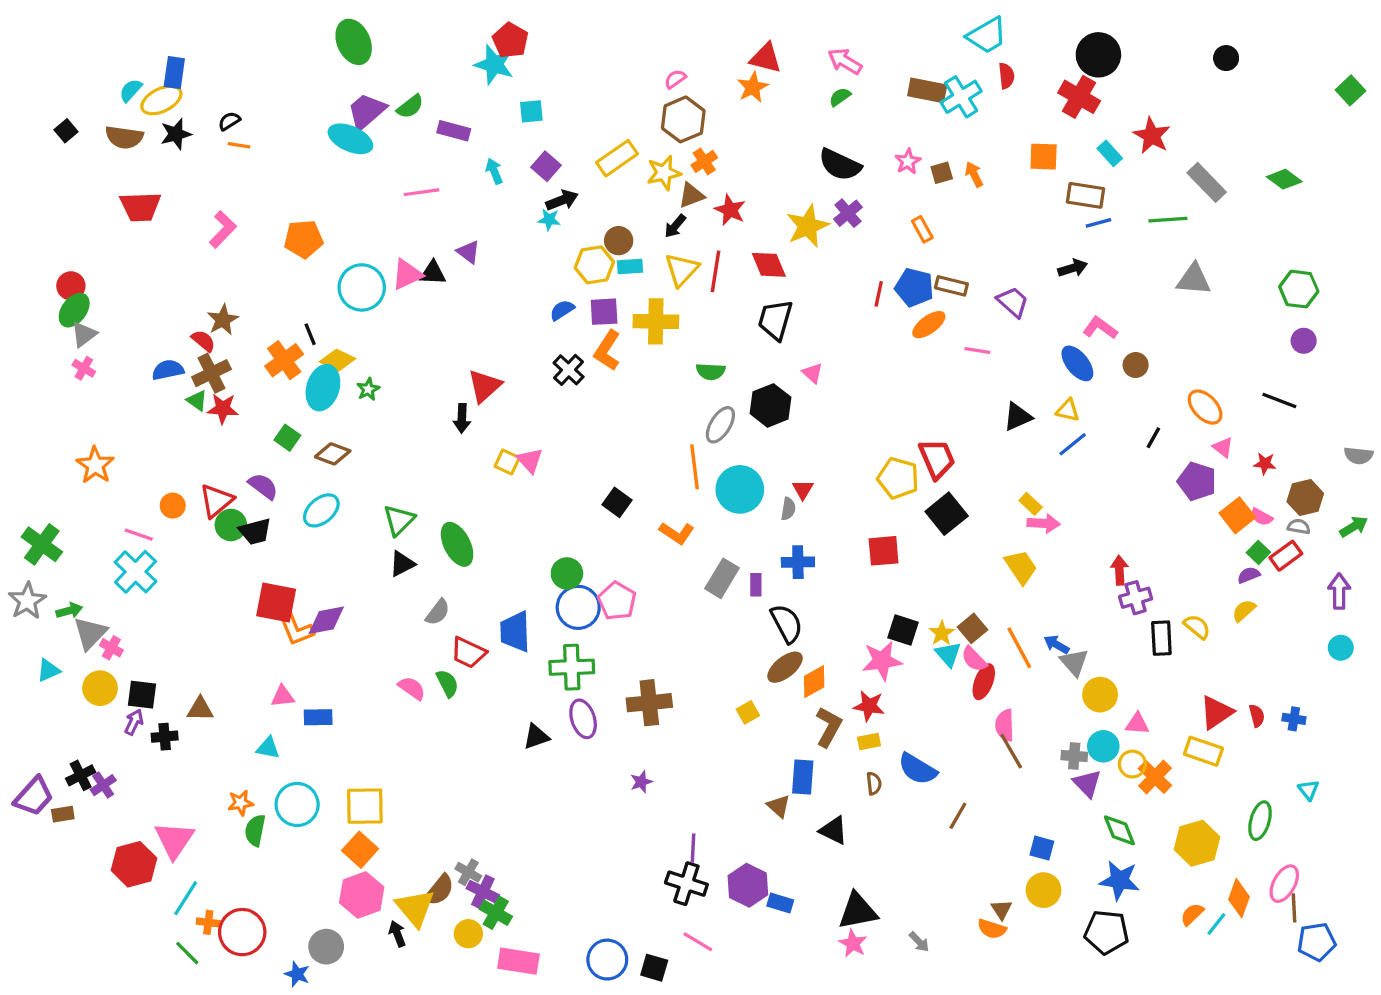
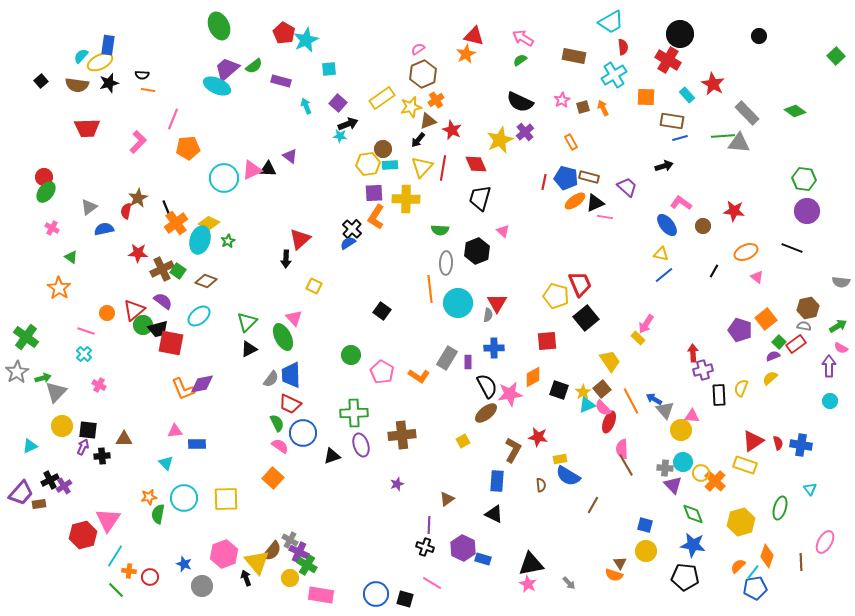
red pentagon: (510, 40) -> (284, 33), moved
cyan star: (494, 65) -> (306, 40), turned 30
cyan cross: (961, 97) -> (614, 75), moved
black semicircle: (229, 121) -> (142, 75), turned -144
pink line: (422, 192) -> (173, 119), moved, turned -60
gray triangle: (1194, 279) -> (739, 143), moved
blue semicircle: (562, 310) -> (348, 243), moved
gray triangle: (84, 334) -> (89, 207), moved
black line: (310, 334) -> (166, 207), moved
red semicircle: (203, 341) -> (126, 211), turned -119
purple circle: (1304, 341) -> (807, 211), size x1.6
brown cross: (211, 373) -> (162, 269), moved
green triangle: (197, 401) -> (71, 257), moved
orange ellipse: (1205, 407) -> (746, 252), turned -70
black triangle: (1018, 417) -> (595, 203), moved
gray ellipse: (720, 425) -> (446, 263), turned -30
pink triangle: (530, 460) -> (294, 318), moved
red star: (1265, 464) -> (734, 211), moved, size x1.5
purple pentagon: (1197, 481) -> (740, 330), moved
red triangle: (803, 489) -> (497, 303), size x1.5
yellow rectangle: (1031, 504) -> (638, 338), moved
pink semicircle: (1262, 517) -> (841, 348), moved
pink arrow: (1044, 523) -> (646, 324), turned 120
orange L-shape: (677, 533) -> (419, 376), moved
yellow trapezoid: (1021, 567) -> (610, 361), moved
cyan cross: (136, 572) -> (84, 354), size x0.6
red square: (276, 603) -> (171, 343), moved
blue circle: (578, 607) -> (303, 433), moved
yellow semicircle: (1197, 627) -> (741, 388), turned -108
blue trapezoid: (515, 632) -> (291, 375), moved
pink cross: (111, 648) -> (99, 385), moved
cyan triangle: (948, 654) -> (587, 405), turned 48
pink star: (882, 661) -> (510, 394), moved
cyan triangle: (48, 670) -> (30, 446), moved
orange diamond: (814, 682) -> (533, 377), moved
pink semicircle: (412, 688) -> (280, 446), moved
blue cross: (1294, 719) -> (801, 445), size x1.5
pink triangle: (1137, 724) -> (692, 416), moved
yellow rectangle: (869, 741) -> (560, 459), moved
cyan triangle: (268, 748) -> (166, 463), turned 35
brown triangle: (779, 806) -> (447, 499), moved, turned 42
black triangle: (833, 830) -> (494, 514), moved
orange square: (360, 850) -> (273, 478), moved
black cross: (686, 884) -> (425, 547), size x0.7
pink ellipse: (1284, 884) -> (825, 542), moved
red circle: (242, 932) -> (150, 577), size x0.6
blue pentagon: (1317, 942) -> (755, 588), moved
blue star: (297, 974) -> (184, 564), moved

